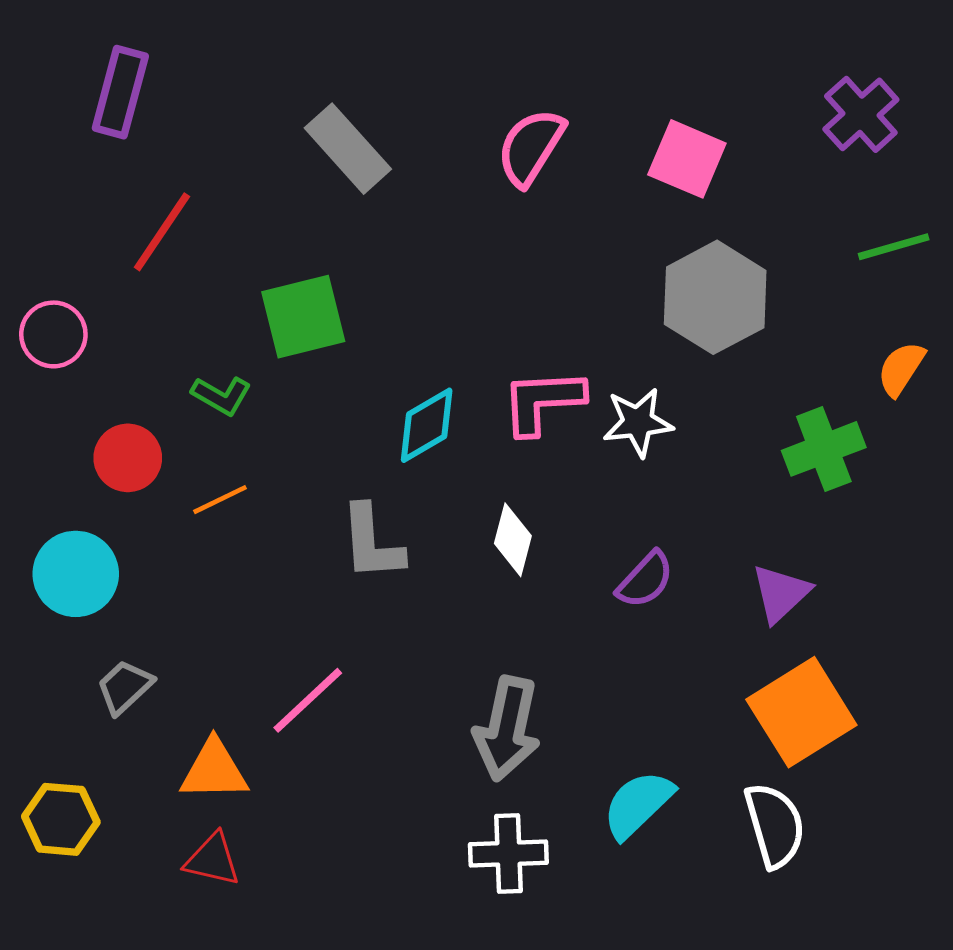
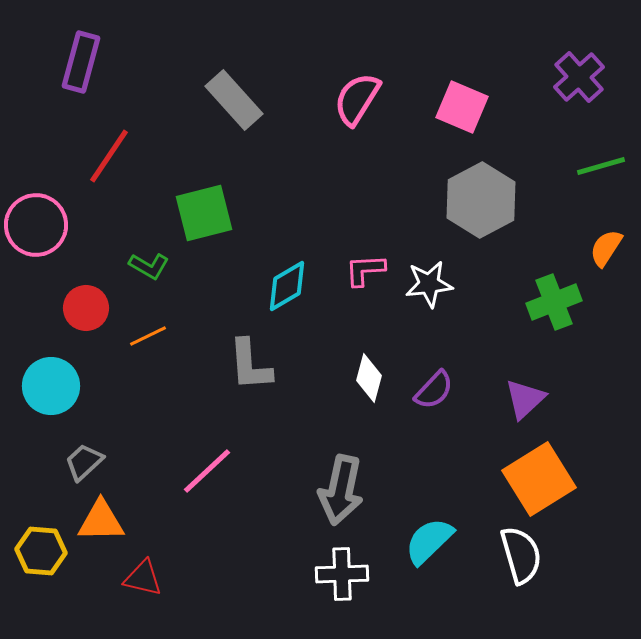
pink circle: (53, 334) -> (36, 225), size x1.4
pink L-shape: (543, 401) -> (365, 270), size x0.7
white diamond: (513, 540) -> (369, 378), moved
orange triangle: (214, 770) -> (101, 521), moved

